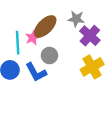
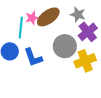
pink star: (33, 38) -> (32, 18), moved
gray circle: (49, 56) -> (65, 46), moved, size x1.5

